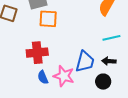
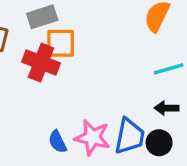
red cross: (37, 53) -> (41, 63), moved, turned 30
blue trapezoid: (85, 62) -> (130, 136), moved

